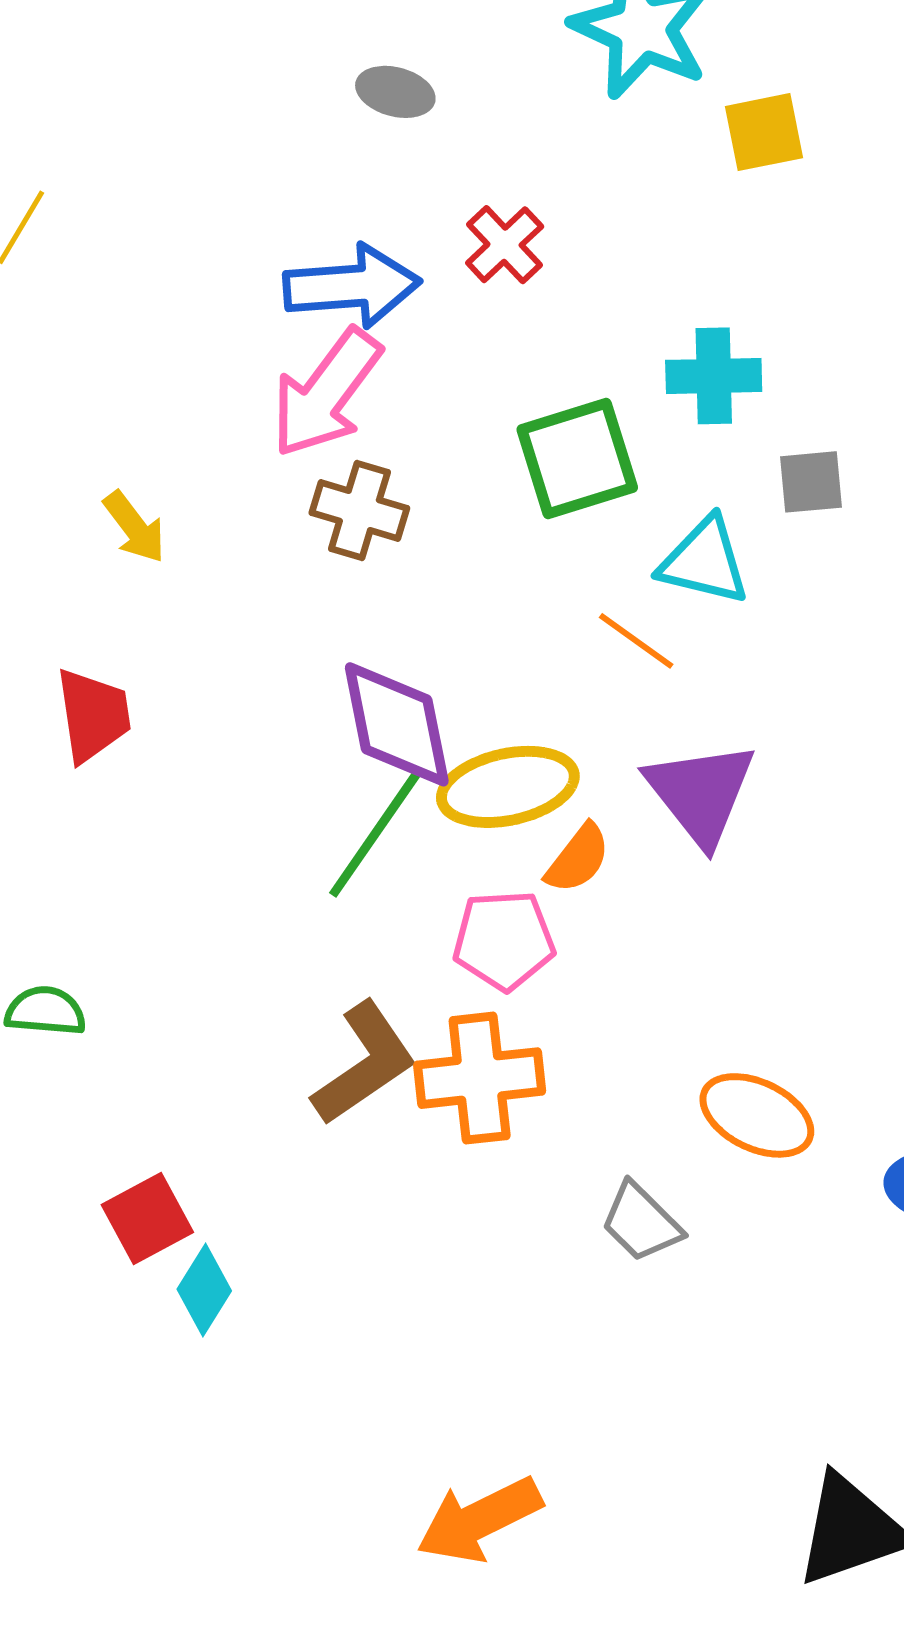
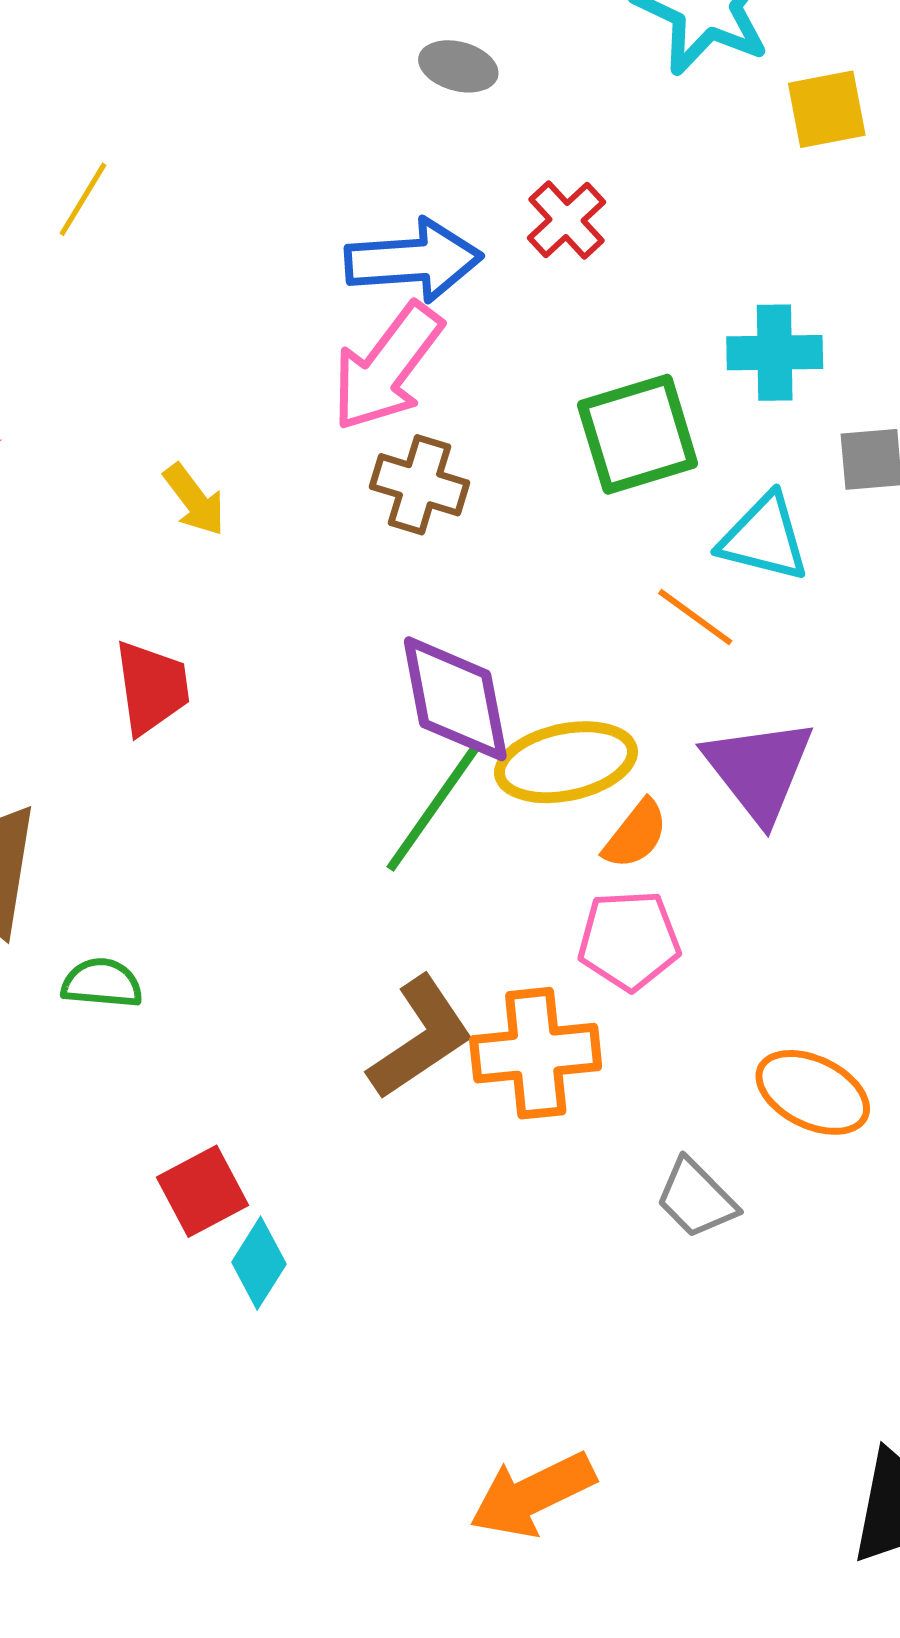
pink pentagon: (504, 940) -> (629, 940), moved

